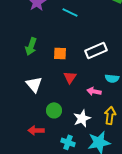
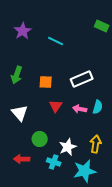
cyan semicircle: (112, 78) -> (98, 107), turned -80
pink arrow: (94, 91) -> (80, 109), moved
cyan cross: (68, 142) -> (54, 162), moved

